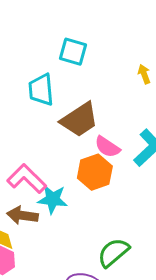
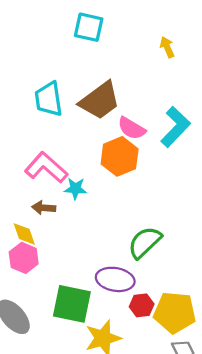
cyan trapezoid: (41, 90) -> (49, 99), moved
cyan star: (53, 199) -> (75, 188), size x0.7
brown arrow: (22, 215) -> (44, 208), size x0.7

